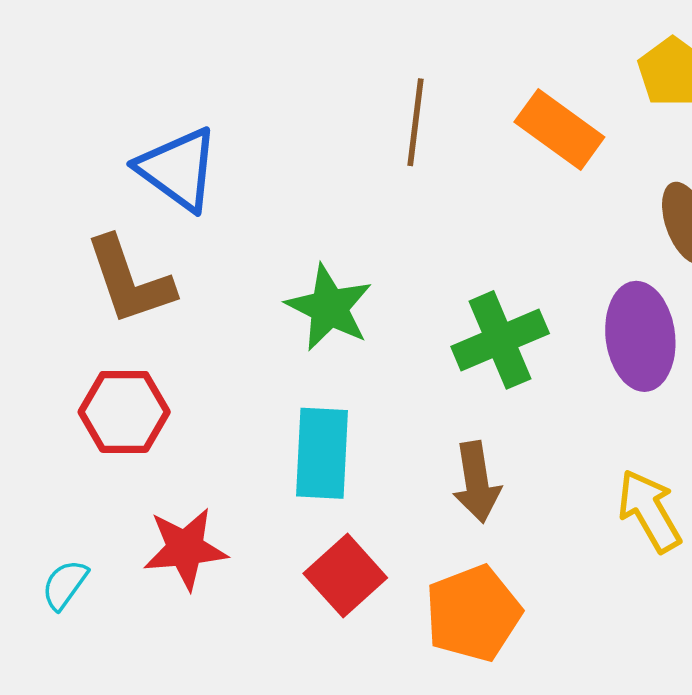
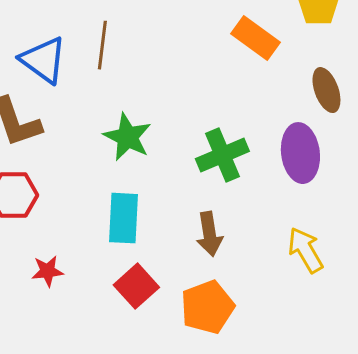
brown line: (416, 122) -> (102, 45), moved
red star: (185, 549) -> (47, 271), size x0.7

